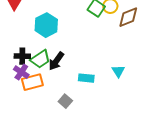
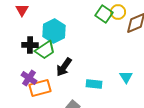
black cross: (22, 56) -> (30, 45), moved
green trapezoid: (40, 59) -> (45, 50), moved

